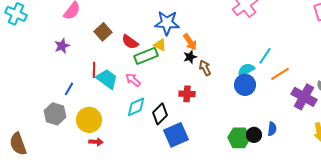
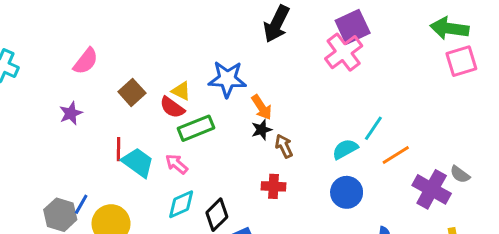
yellow triangle: (160, 45) -> (181, 91), moved
blue circle: (245, 85) -> (347, 192), moved
blue line: (69, 89) -> (81, 204), moved
red cross: (187, 94) -> (274, 186), moved

